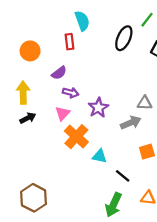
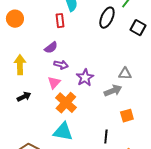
orange circle: (30, 51) -> (15, 19), moved
black arrow: (28, 118) -> (24, 97), moved
cyan triangle: (100, 156) -> (63, 132), moved, size x1.5
black line: (123, 176) -> (106, 137), turned 56

